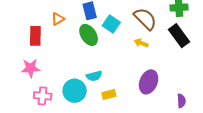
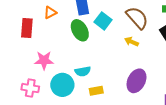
pink star: (31, 68) -> (44, 60), moved

